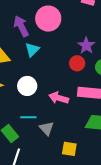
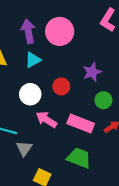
red circle: (77, 63) -> (61, 87), moved
white circle: (27, 86) -> (30, 94), moved

